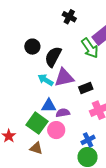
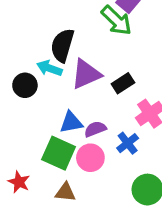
black circle: (32, 47) -> (25, 85), moved
cyan arrow: (46, 80) -> (49, 68), moved
blue cross: (88, 140) -> (128, 143), moved

